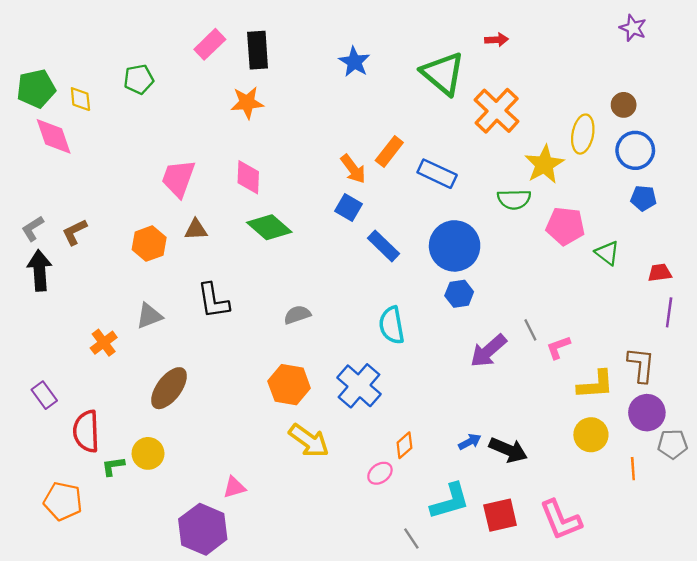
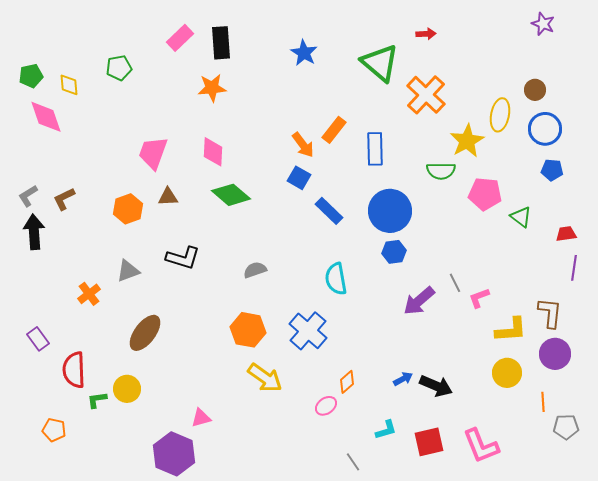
green pentagon: (36, 89) -> (31, 76), size x0.7
blue rectangle: (437, 174) -> (375, 149), turned 64
black L-shape: (213, 301) -> (183, 258), turned -64
gray pentagon: (673, 444) -> (566, 427), moved
orange pentagon: (63, 501) -> (54, 430), size x0.7
cyan L-shape: (450, 501) -> (386, 430), size x0.6

